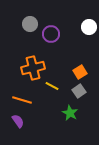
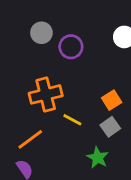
orange line: (22, 100) -> (30, 139), turned -54

